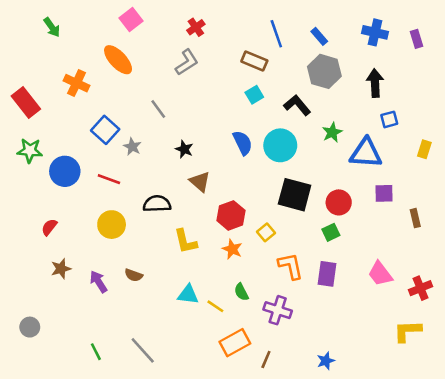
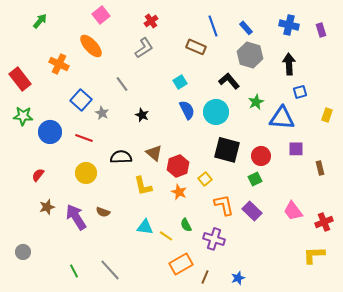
green arrow: (52, 27) -> (40, 21), turned -105
cyan square: (254, 95) -> (180, 82), moved
brown triangle: (200, 182) -> (154, 153), moved
purple rectangle: (327, 274) -> (252, 211), turned -54
purple arrow: (99, 282) -> (76, 217), size x1.5
blue star: (326, 361) -> (238, 278), moved

